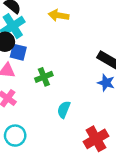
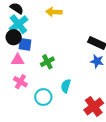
cyan circle: (15, 136) -> (43, 97), moved

